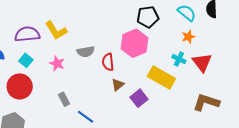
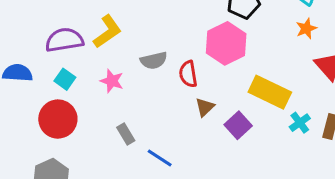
yellow L-shape: (56, 30) -> (107, 32), turned -90
cyan cross: (179, 59) -> (300, 123), moved, turned 32

